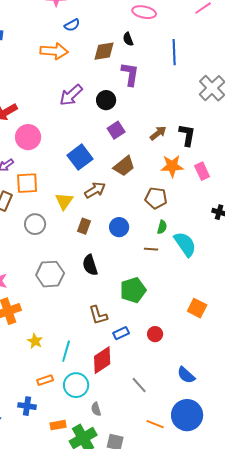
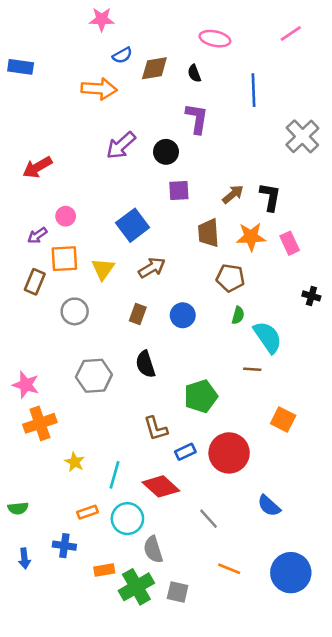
brown diamond: (104, 51) -> (154, 68), moved
purple square: (116, 130) -> (179, 190), turned 30
pink circle: (28, 137) -> (66, 216), moved, size x0.6
brown trapezoid: (124, 166) -> (208, 233), moved, turned 125
yellow triangle: (64, 201) -> (103, 269), moved
brown line: (151, 249) -> (252, 369), moved
red circle: (155, 334) -> (229, 453), size x2.0
red diamond: (102, 360) -> (161, 486), turned 76
gray semicircle: (96, 409) -> (153, 549), size x1.5
blue circle: (187, 415) -> (291, 573), moved

